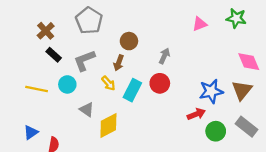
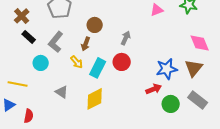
gray L-shape: (84, 60) -> (56, 42), turned -30
yellow line: (37, 89) -> (18, 84), moved
gray triangle: (87, 110) -> (62, 92), moved
yellow diamond: (108, 126) -> (95, 99), moved

